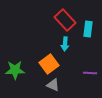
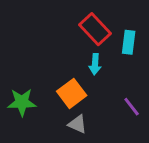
purple line: (90, 73) -> (132, 107), turned 48

